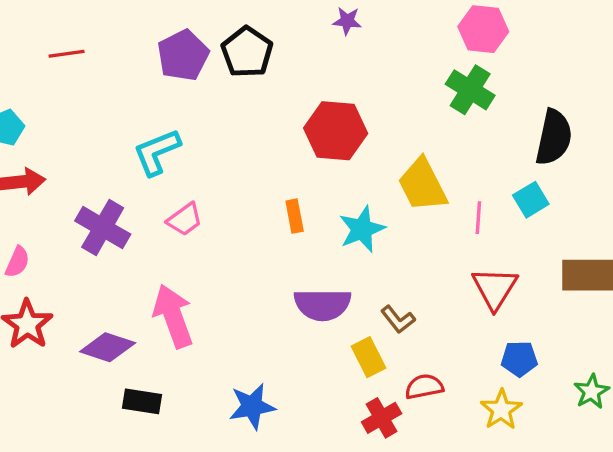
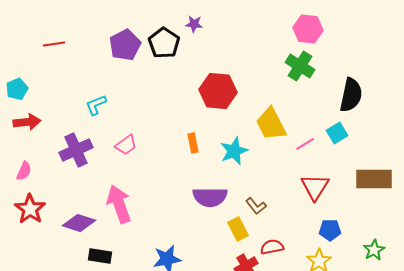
purple star: (347, 21) -> (194, 24), moved
cyan L-shape: (157, 152) -> (96, 105), moved, size x0.7
pink line: (478, 218) -> (305, 144), turned 54
purple cross: (103, 228) -> (76, 150), turned 36

